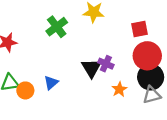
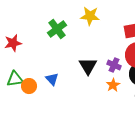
purple cross: (106, 64) -> (114, 65), moved
blue triangle: (51, 83) -> (52, 79), turned -32

